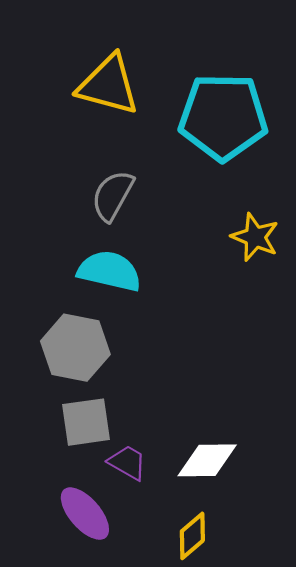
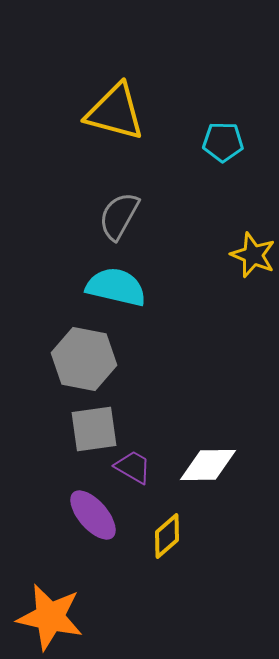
cyan pentagon: (223, 117) -> (223, 142), size x0.5
yellow diamond: (192, 536) -> (167, 536), moved

